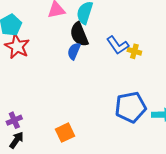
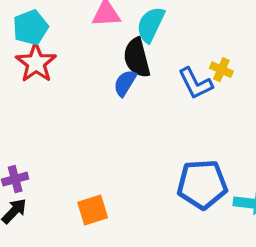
yellow cross: (134, 51) -> (221, 70), moved

